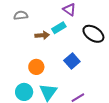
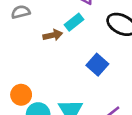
orange circle: (36, 67) -> (21, 95), moved

